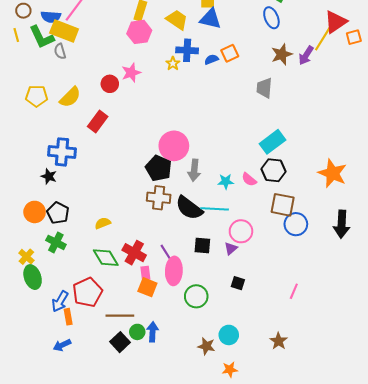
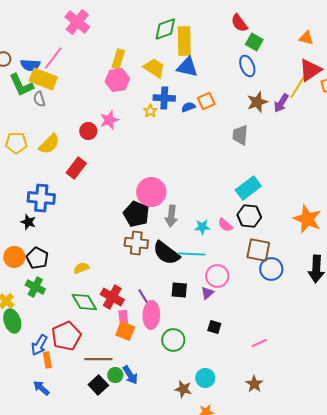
pink line: (294, 291) -> (259, 343), moved, turned 42
blue arrow: (153, 332) -> (130, 375), turned 144
blue arrow: (62, 345) -> (41, 388), turned 66

